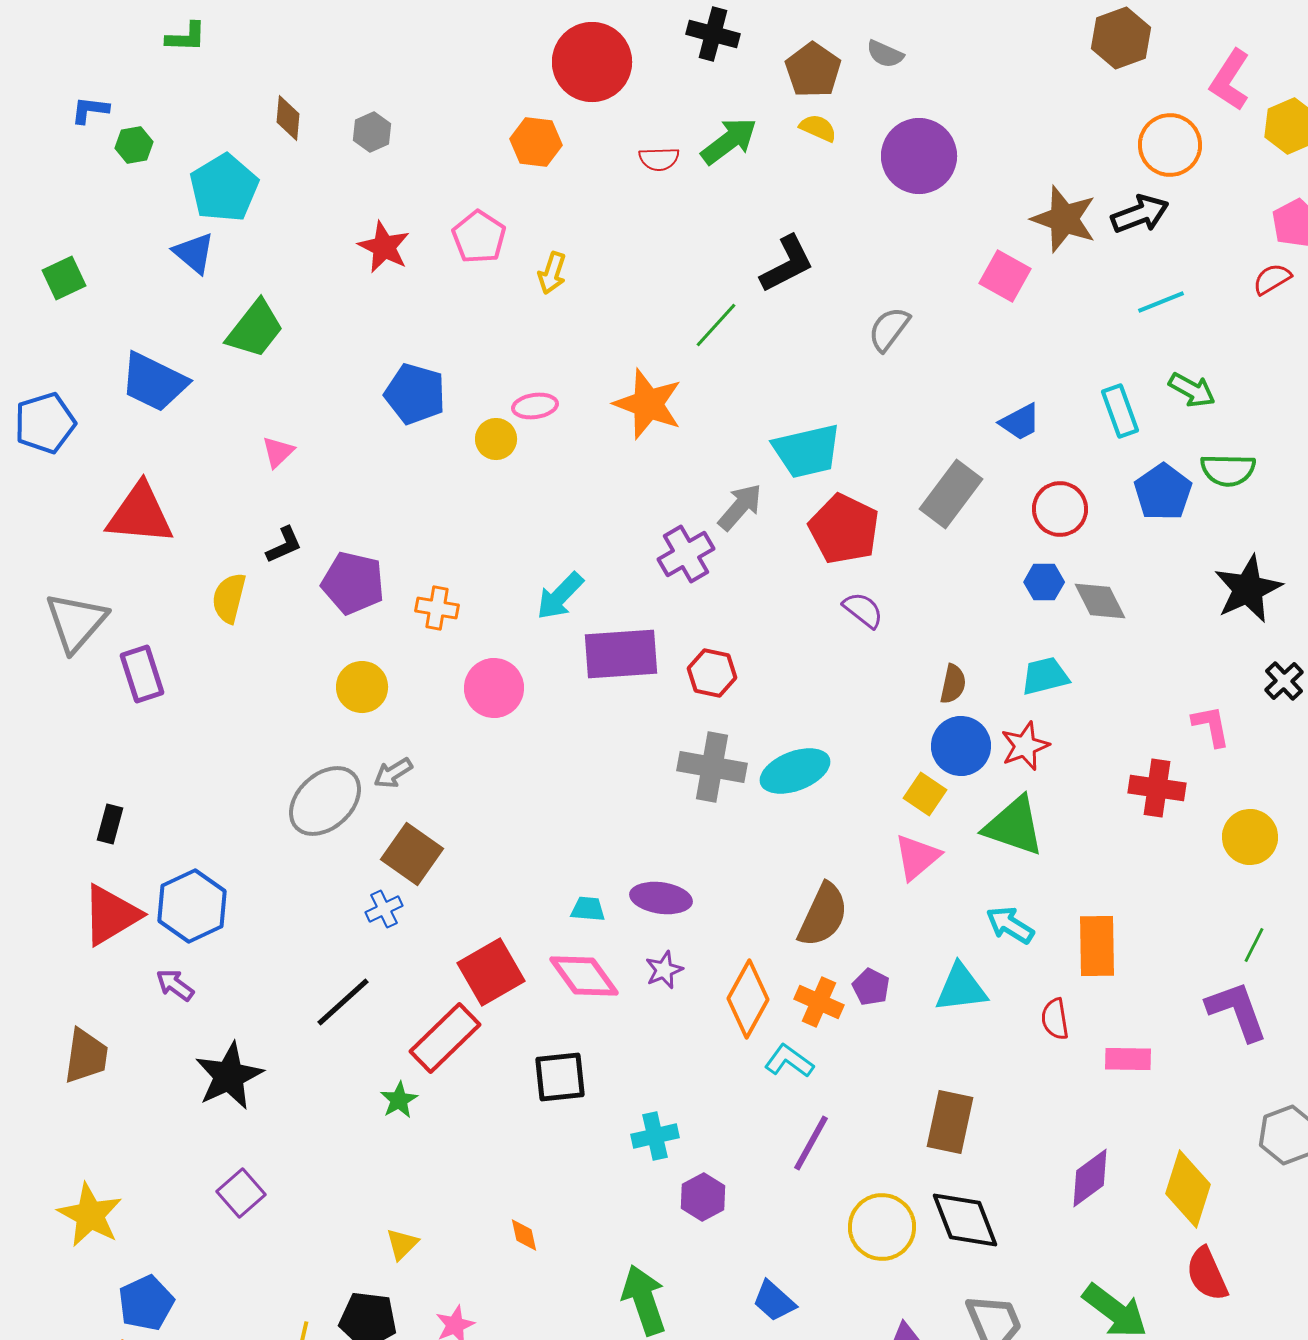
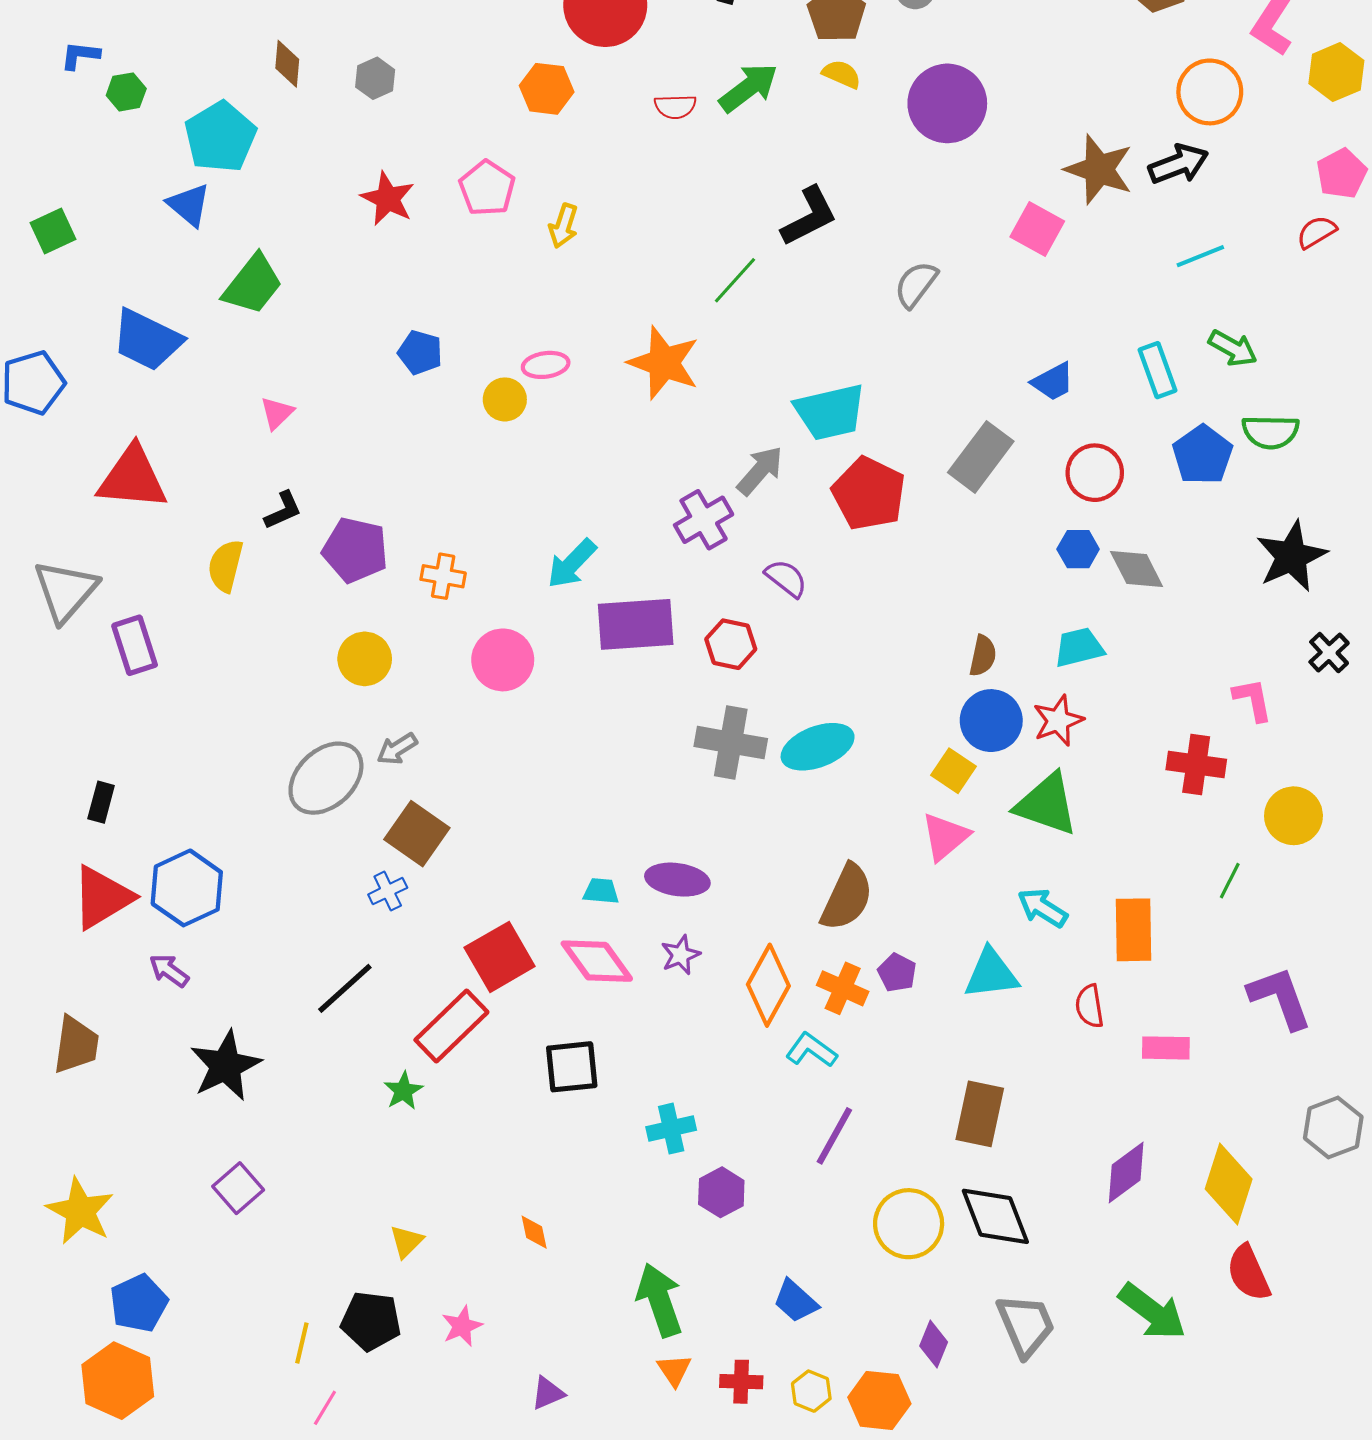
blue pentagon: (415, 394) -> (420, 352), size x0.7
purple semicircle: (863, 610) -> (786, 578), moved
green line: (1254, 945) -> (1230, 881), moved

